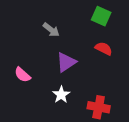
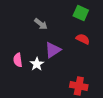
pink semicircle: (22, 75) -> (18, 60), turned 40
white star: (61, 95) -> (37, 64), moved

